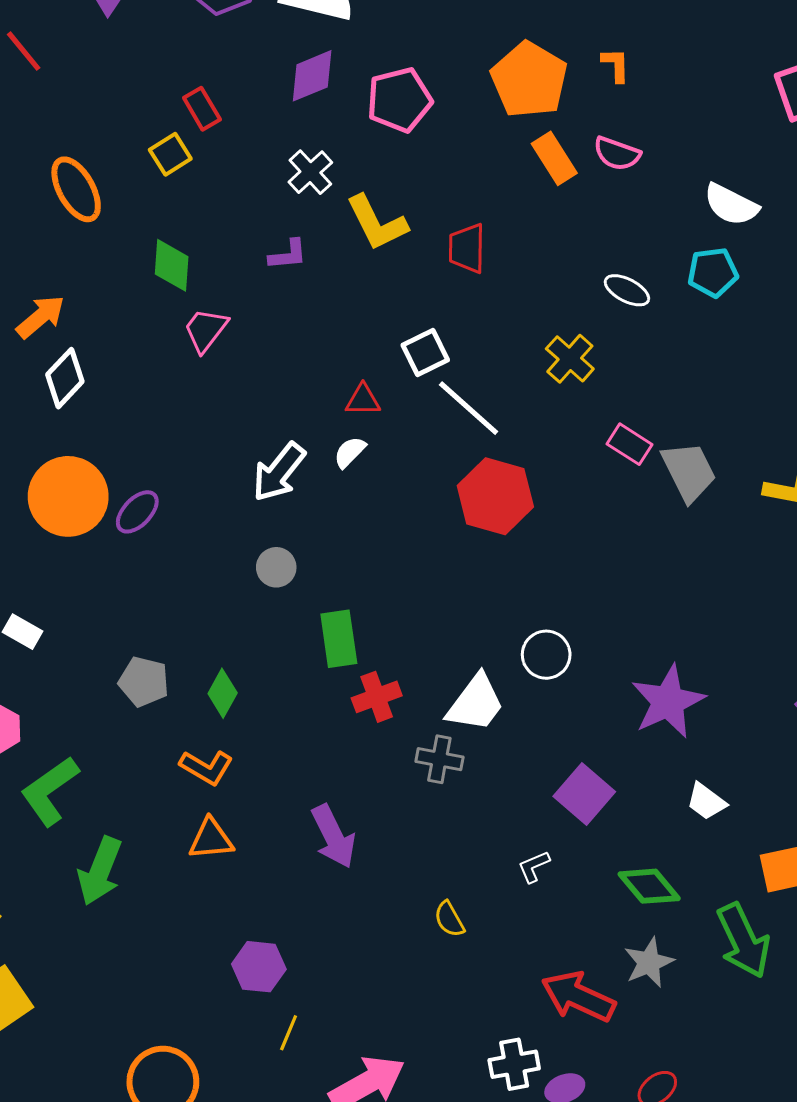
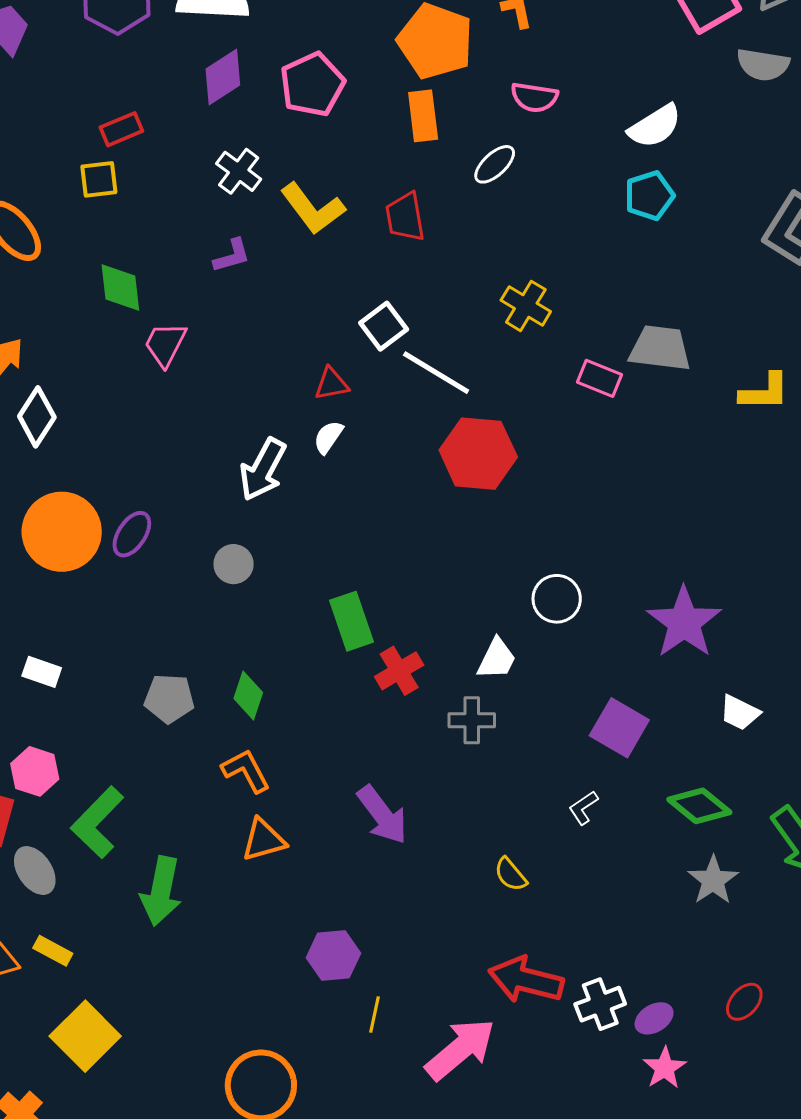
red rectangle: (202, 109) -> (121, 129), turned -72
yellow square: (170, 154) -> (99, 179), turned 36
orange rectangle: (554, 158) -> (423, 116), moved, turned 36
white semicircle: (731, 205) -> (655, 126), turned -48
white ellipse: (627, 290) -> (495, 164), moved, turned -60
gray trapezoid: (689, 472) -> (660, 348), moved, turned -46
gray circle: (276, 567) -> (234, 564), moved
white trapezoid: (476, 703) -> (497, 659), size x0.7
orange L-shape: (206, 767) -> (246, 771), turned -138
red arrow: (578, 997) -> (526, 980), moved

